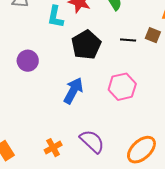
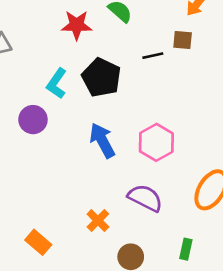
cyan L-shape: (55, 17) -> (57, 83), moved, turned 40
pink hexagon: (122, 87) -> (156, 142), moved
blue arrow: (73, 91) -> (102, 140), turned -40

